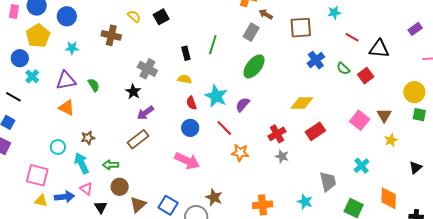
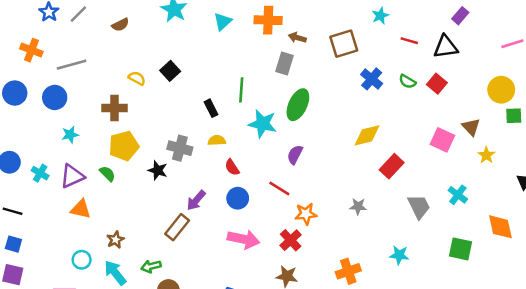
purple rectangle: (415, 29) -> (460, 16), moved
yellow pentagon: (38, 36) -> (124, 146), moved, turned 30
gray cross: (147, 69) -> (180, 148), moved
cyan cross: (32, 76) -> (40, 173), moved
cyan star: (216, 96) -> (263, 124), moved
purple arrow: (145, 113) -> (196, 200), moved
red cross: (277, 134) -> (291, 240), moved
gray trapezoid: (328, 182) -> (419, 207), moved

